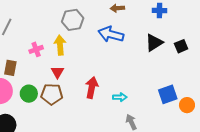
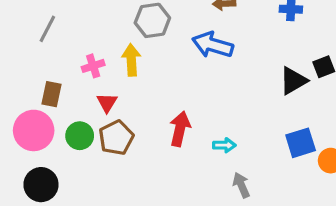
black triangle: (154, 43) -> (293, 81), moved
red triangle: (57, 72) -> (107, 103), moved
brown pentagon: (52, 94) -> (116, 138), turned -30

